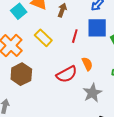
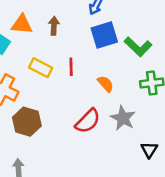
red line: (75, 36) -> (71, 67), moved
red semicircle: (67, 74) -> (88, 121), moved

